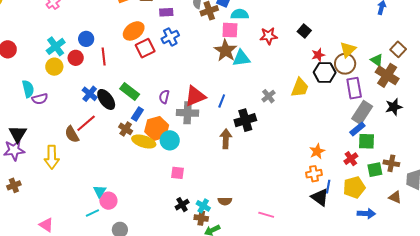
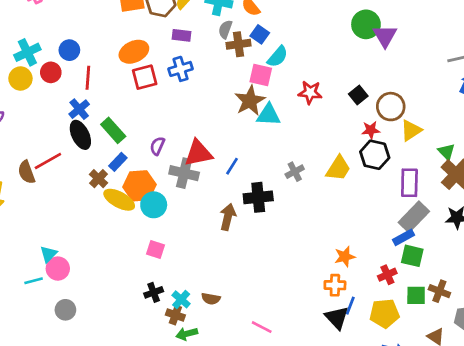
cyan semicircle: (240, 14) -> (278, 57), turned 120
brown circle: (345, 64) -> (391, 107), moved
blue cross: (90, 94) -> (79, 109), moved

